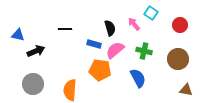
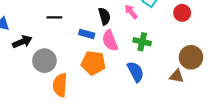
pink semicircle: (115, 50) -> (110, 41), turned -72
brown circle: (178, 59) -> (191, 57), moved
gray circle: (33, 84) -> (44, 61), moved
brown triangle: (186, 90) -> (177, 76), moved

